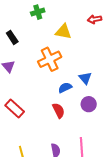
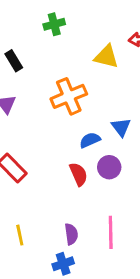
yellow triangle: (63, 32) -> (106, 57), moved
purple circle: (89, 104) -> (109, 167), moved

